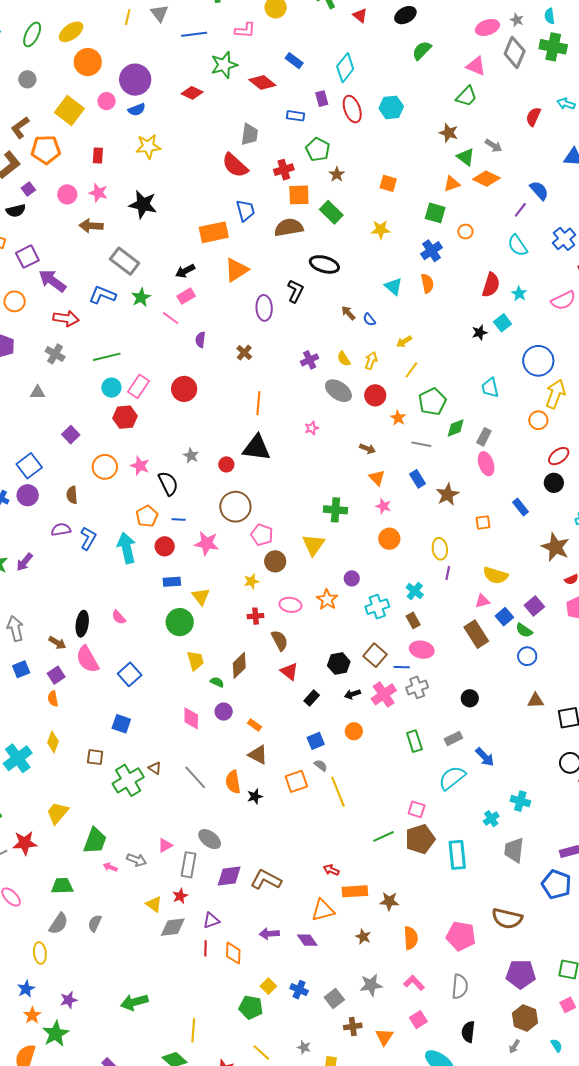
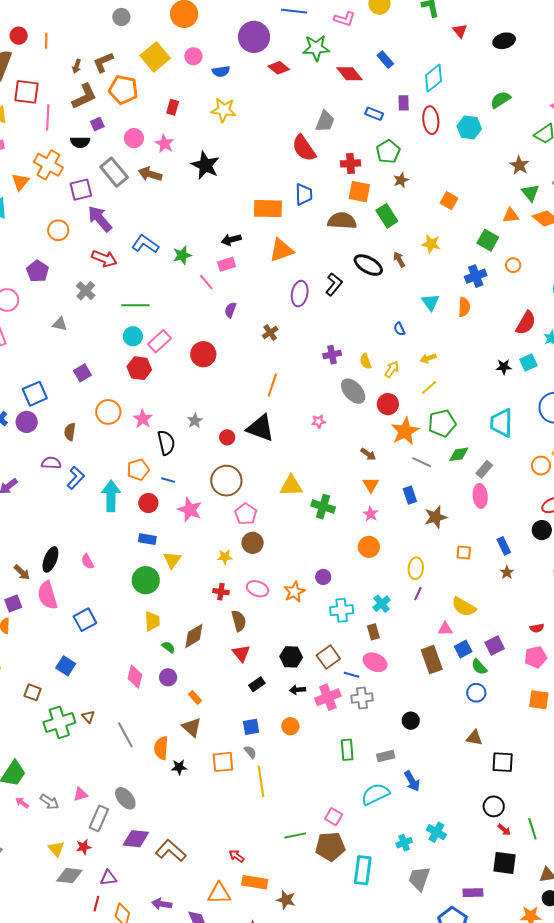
green semicircle: (422, 50) -> (501, 100), moved
purple circle: (135, 80) -> (254, 37), moved
gray rectangle: (125, 261) -> (114, 172), moved
brown arrow: (348, 313) -> (399, 259), moved
cyan trapezoid: (490, 388) -> (502, 423), size x1.4
orange star: (398, 418) -> (405, 431), size x1.8
yellow triangle: (313, 545) -> (291, 486), moved, turned 40
brown star: (555, 547) -> (507, 572), moved, size x0.5

